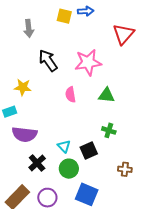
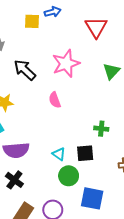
green triangle: (106, 95) -> (111, 71), moved, turned -42
black square: (89, 151) -> (85, 153), turned 30
black cross: (37, 163) -> (14, 180), moved

